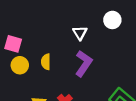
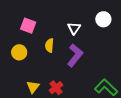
pink square: (13, 44) -> (28, 26), moved
yellow semicircle: (46, 62) -> (49, 45), moved

